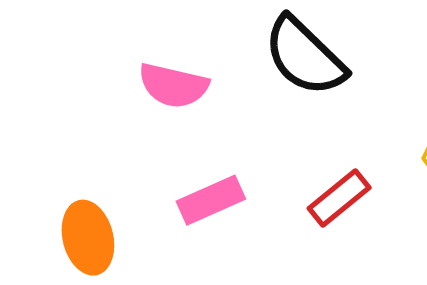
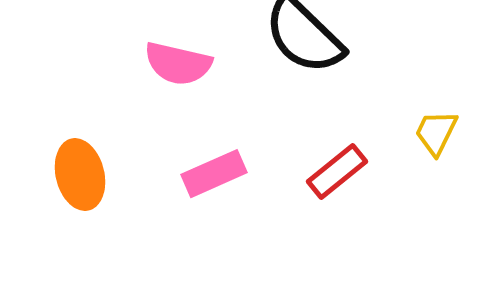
orange ellipse: (88, 238) -> (80, 175), moved

